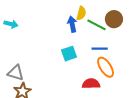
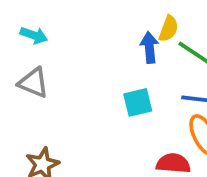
gray triangle: (16, 73) -> (33, 83), moved

